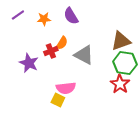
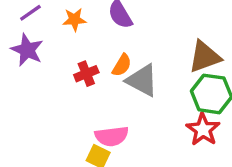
orange semicircle: (62, 43) -> (122, 65), moved
purple star: (29, 63) -> (27, 50), moved

